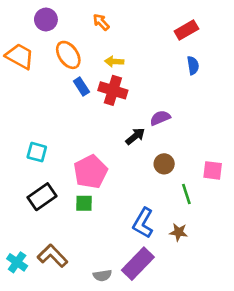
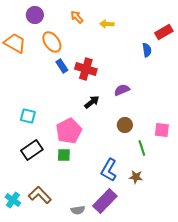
red rectangle: (186, 30) -> (164, 32), moved
yellow arrow: (114, 61) -> (107, 24), moved
black arrow: (135, 136) -> (92, 102), moved

